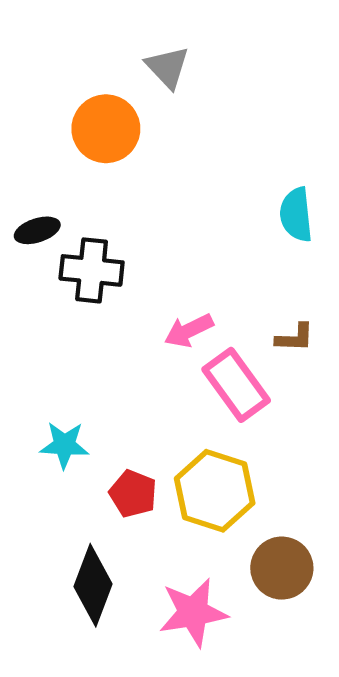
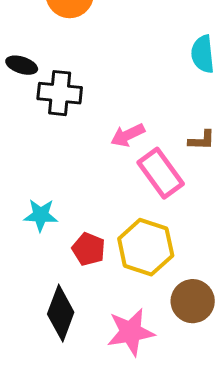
black ellipse: (37, 230) -> (22, 65), turned 36

